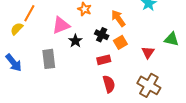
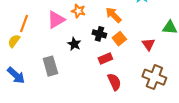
pink triangle: (61, 25) -> (56, 20), moved

